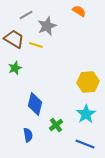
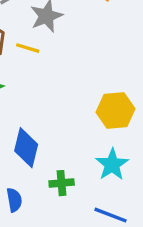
green cross: (56, 125) -> (62, 183), turned 32

